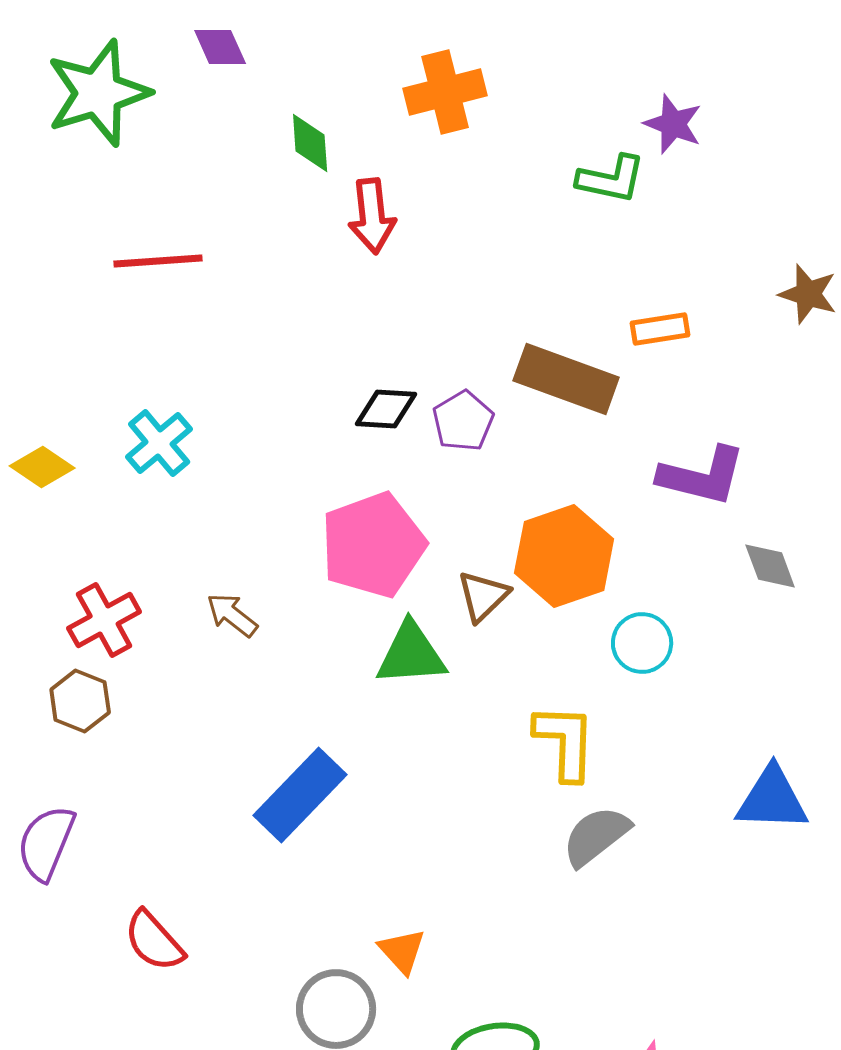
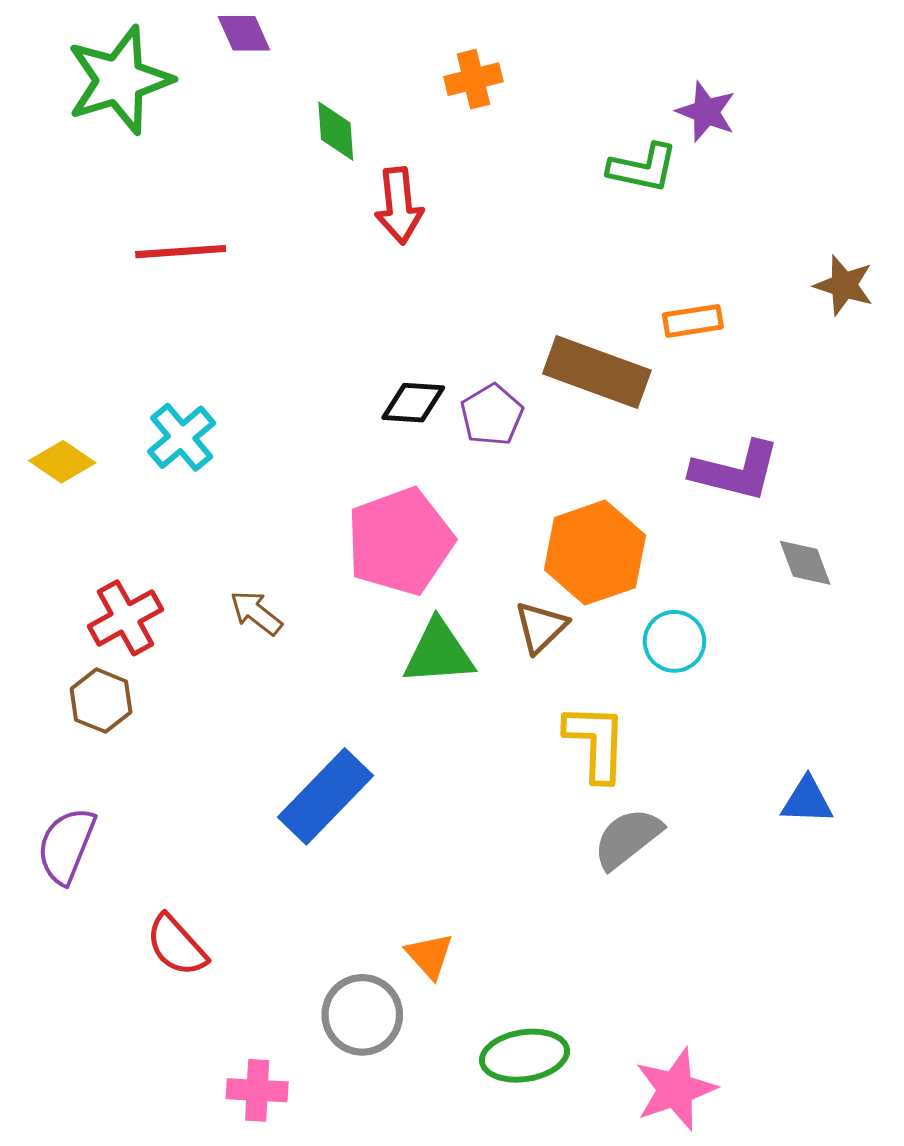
orange cross: (445, 92) -> (473, 79), size x0.7
brown triangle: (483, 596) -> (541, 627), moved
blue triangle: (772, 799) -> (807, 801), size x0.7

